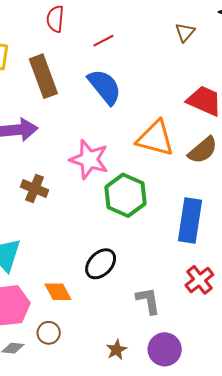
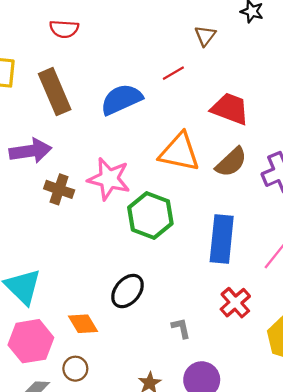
red semicircle: (55, 19) -> (64, 29), turned -88
red line: (103, 41) -> (173, 73), moved
blue semicircle: (105, 87) -> (121, 99), turned -72
brown cross: (35, 189) -> (59, 189), moved
gray L-shape: (148, 301) -> (181, 328), size x0.7

